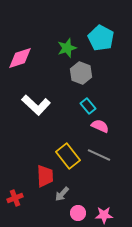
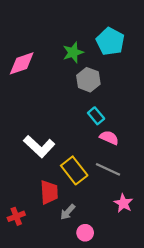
white L-shape: (36, 105) -> (39, 146), moved
pink star: (104, 215) -> (123, 203), moved, turned 30

